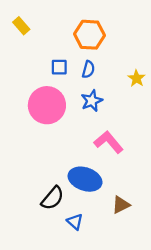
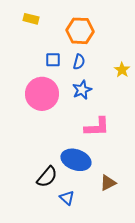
yellow rectangle: (21, 26) -> (31, 19), moved, turned -35
pink L-shape: (109, 142) -> (97, 127), turned 128

